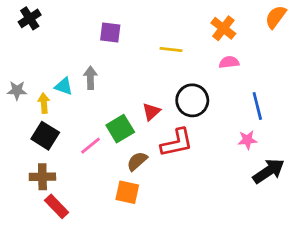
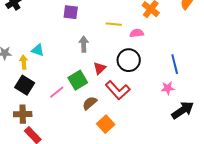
pink semicircle: (229, 62) -> (137, 33), moved
gray arrow: (90, 78) -> (84, 44), moved
red L-shape: (177, 143) -> (118, 90), turned 60
orange square: (127, 192) -> (106, 124), moved, turned 36

